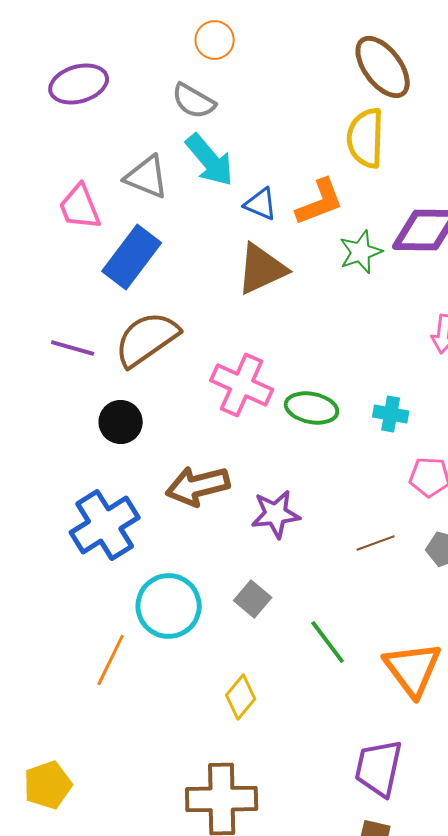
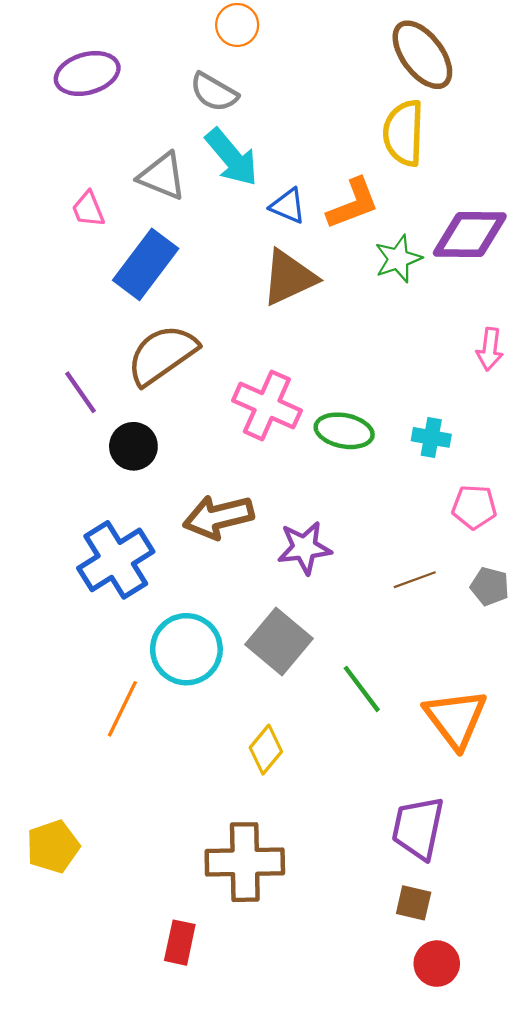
pink trapezoid: (80, 207) -> (88, 209), size x0.7
purple line: (73, 348) -> (81, 392), moved, turned 39
gray square: (253, 599) -> (279, 641), size x1.6

